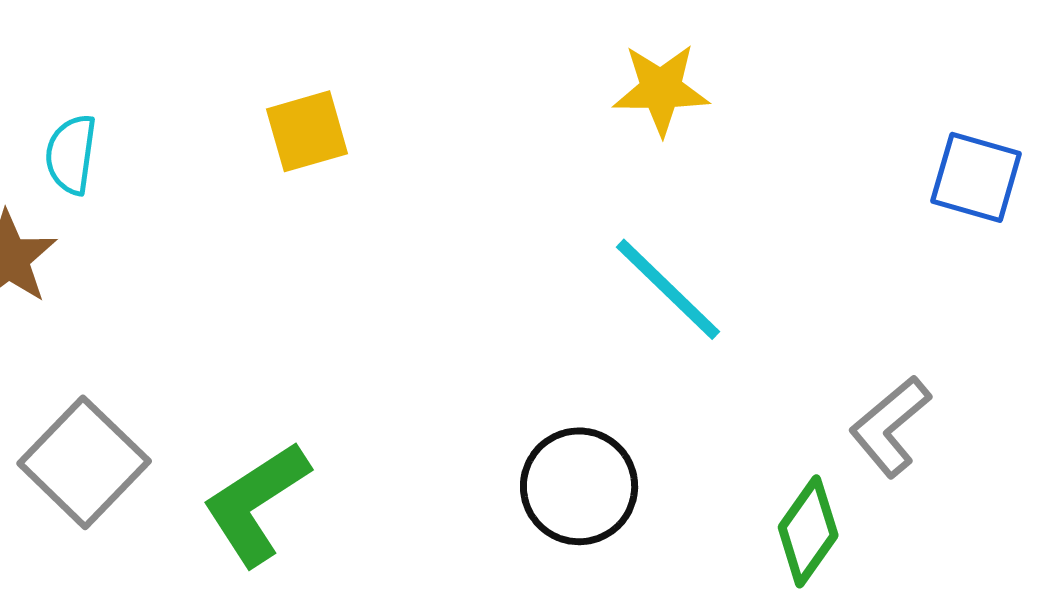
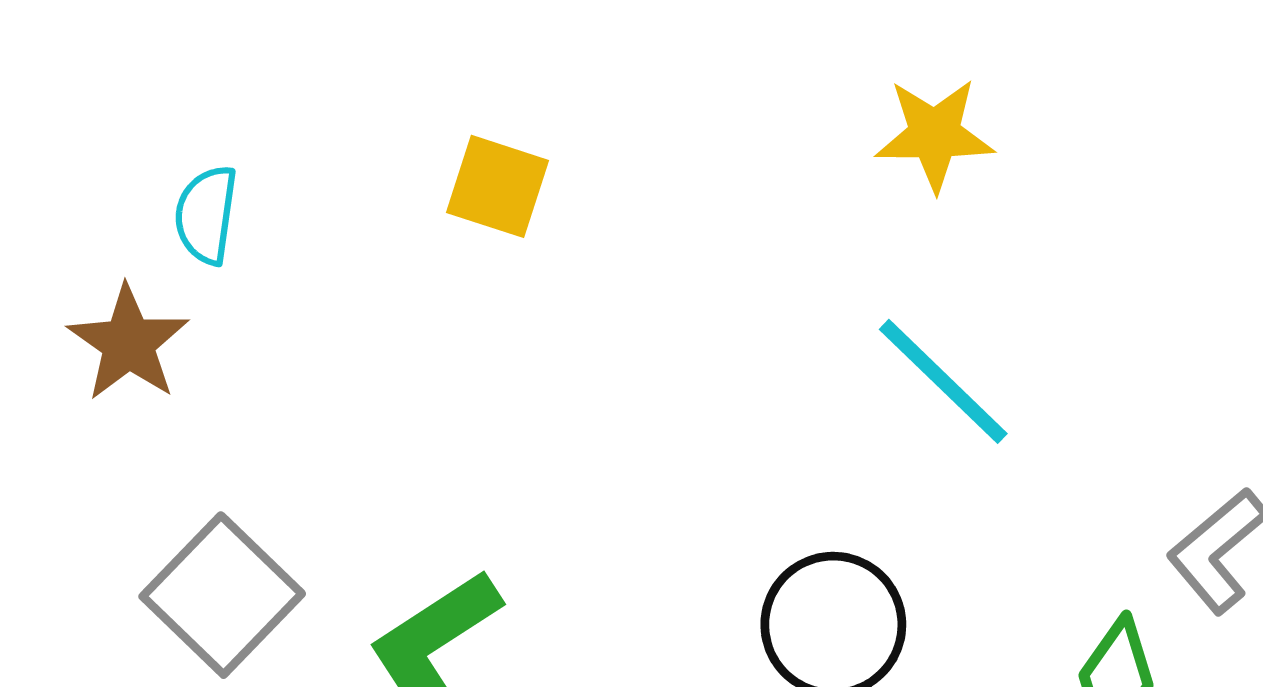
yellow square: (307, 131) -> (498, 186), turned 34

